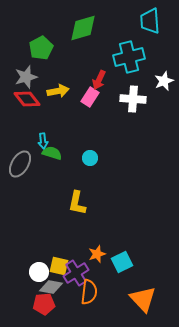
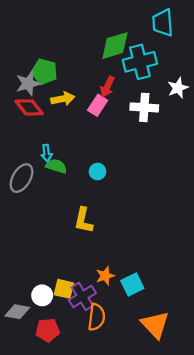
green diamond: (83, 28) -> (115, 46), moved
green pentagon: (41, 48) -> (44, 72), moved, turned -30
gray diamond: (51, 287) -> (17, 312), moved

